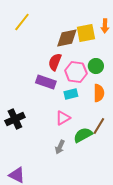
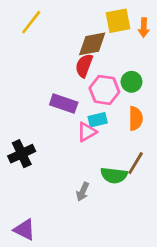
yellow square: (86, 33) -> (118, 21), moved
red semicircle: (55, 62) -> (84, 66), moved
pink triangle: (63, 118) -> (87, 132), moved
green semicircle: (83, 135) -> (114, 175), turned -144

